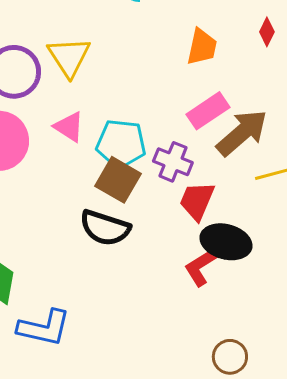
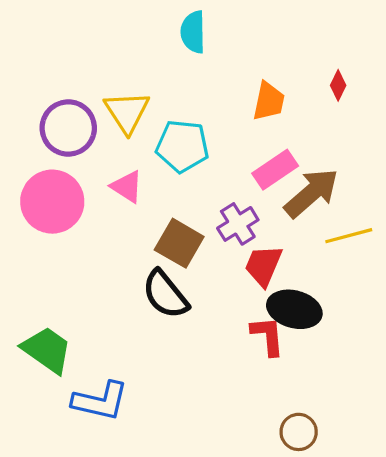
cyan pentagon: (121, 144) -> (182, 146), moved
purple cross: (173, 162) -> (238, 224), turned 36
black semicircle: (105, 228) -> (165, 294), turned 33
red L-shape: (201, 267) -> (268, 336), turned 117

